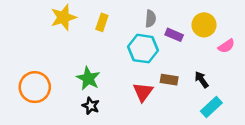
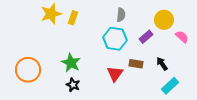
yellow rectangle: (102, 22) -> (73, 18), moved
purple rectangle: (174, 35) -> (146, 37), moved, turned -64
pink semicircle: (226, 46) -> (182, 37), turned -104

